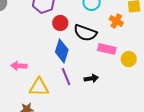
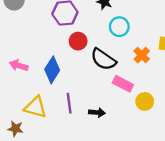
blue diamond: (62, 51) -> (52, 70), moved
pink arrow: (19, 66) -> (19, 66), moved

